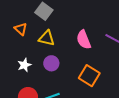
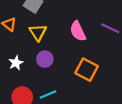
yellow triangle: (47, 38) -> (38, 32), turned 48

